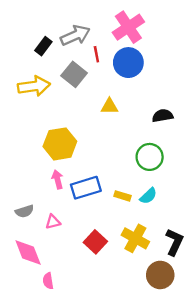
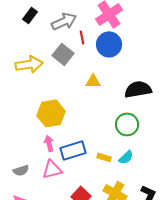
black rectangle: (43, 46) -> (30, 15), moved
black semicircle: (163, 116) -> (138, 89), size x1.5
pink triangle: (53, 222) -> (52, 169), moved, size x1.5

